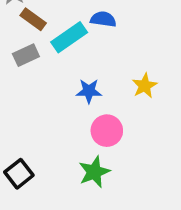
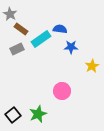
yellow star: (145, 86) -> (92, 66), moved
blue star: (89, 91) -> (71, 47), moved
green star: (94, 172) -> (38, 114), moved

